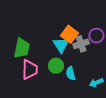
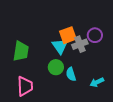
orange square: (69, 34) -> (68, 35), turned 36
pink trapezoid: (30, 69) -> (25, 86), moved

